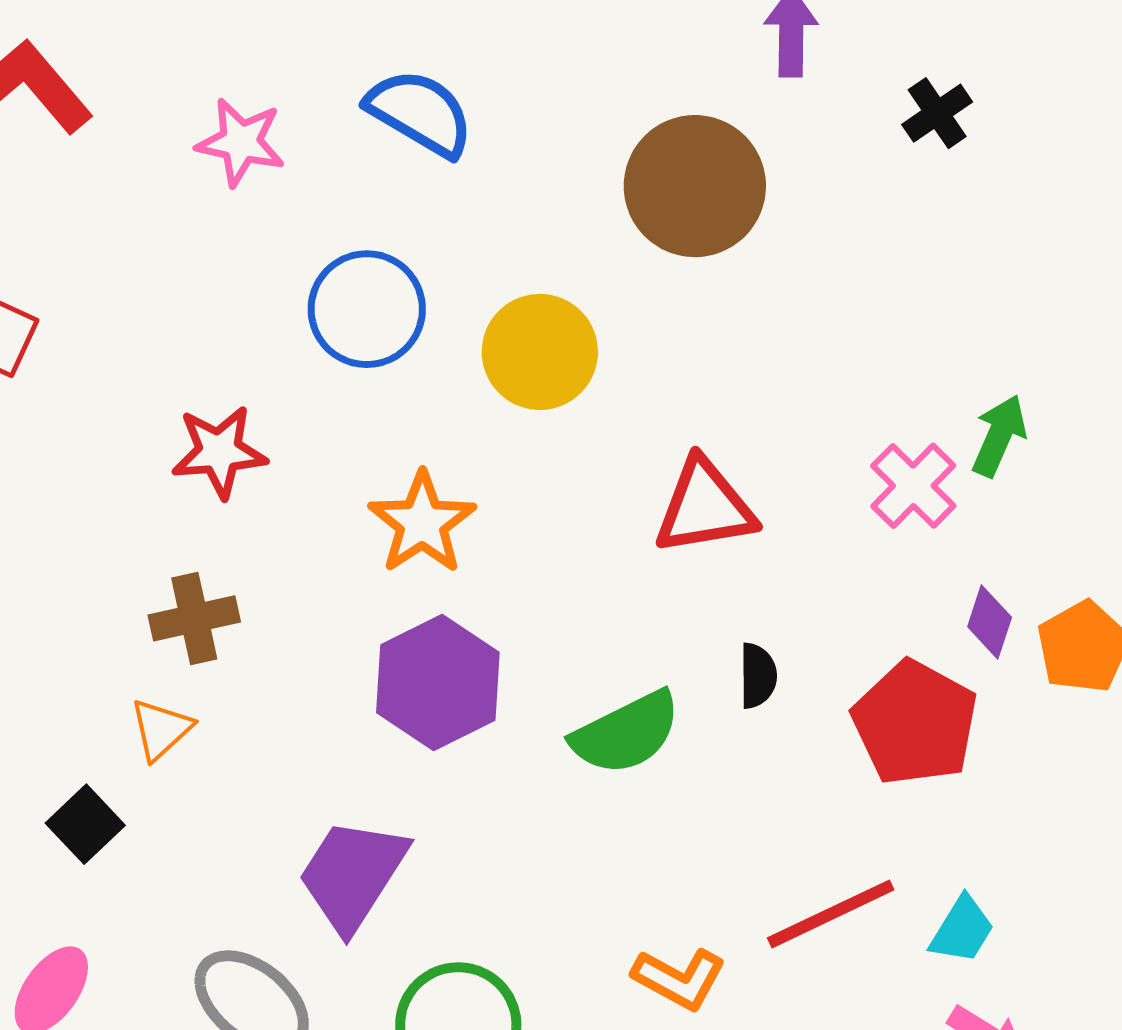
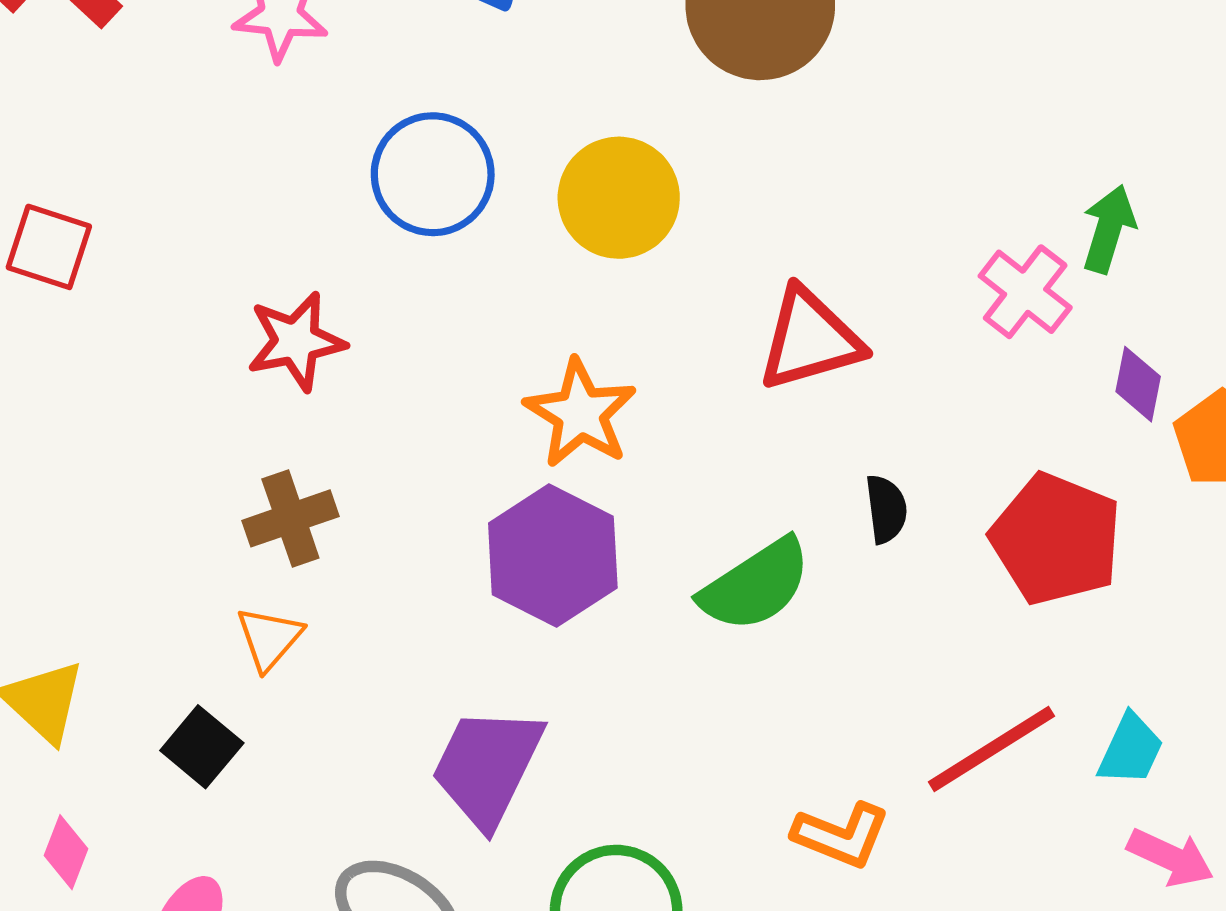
orange star: (422, 523) -> (580, 413), moved
purple diamond: (990, 622) -> (1138, 384), moved

